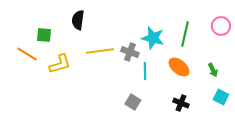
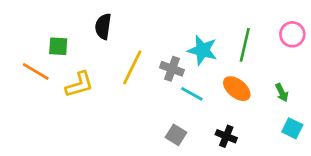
yellow line: (100, 51) -> (132, 67), turned -56
cyan line: (145, 71) -> (192, 94), turned -60
black cross: (181, 103) -> (226, 136), moved

